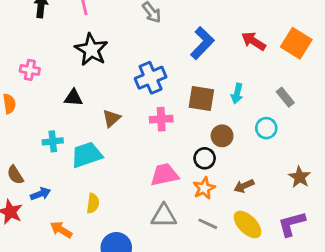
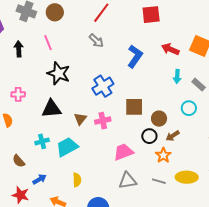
cyan arrow: (237, 93) -> (177, 77), moved
black triangle: (73, 98) -> (52, 109), size x1.5
brown square: (201, 99) -> (134, 107), moved
pink cross: (161, 119) -> (103, 121), moved
brown semicircle: (15, 175) -> (19, 161), moved
brown arrow: (244, 186) -> (173, 136), moved
orange star: (204, 188) -> (163, 155), moved
yellow ellipse: (248, 224) -> (187, 177), turned -35

